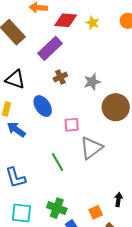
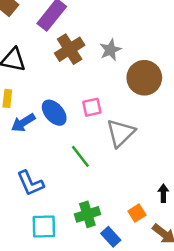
brown cross: (60, 77) -> (70, 49), size x1.6
blue ellipse: (43, 106) -> (54, 113), moved
blue arrow: (16, 130) -> (23, 123), turned -60
green cross: (57, 208) -> (87, 214), turned -30

